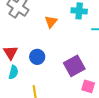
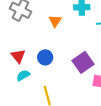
cyan semicircle: (13, 72) -> (23, 75), turned -128

